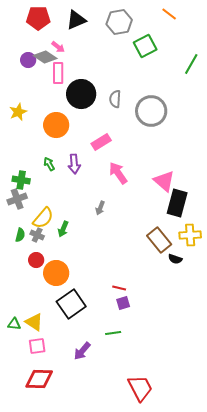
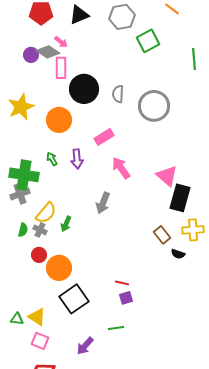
green line: (191, 64) -> (194, 59), turned -35
yellow star: (18, 112) -> (21, 107), size x1.5
green cross: (21, 180) -> (24, 175), size x1.6
gray arrow: (100, 208) -> (103, 203), size x1.5
brown rectangle: (159, 240) -> (162, 235), size x0.7
pink square: (37, 346) -> (40, 341), turned 30

